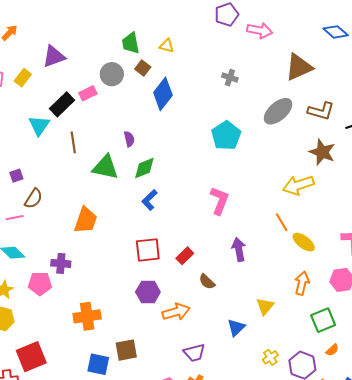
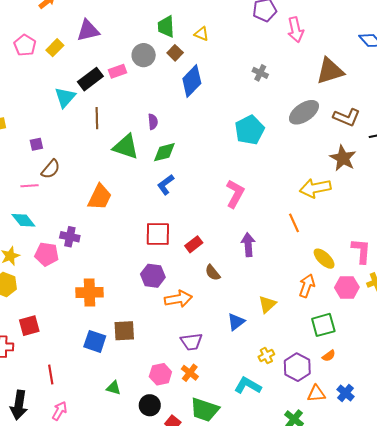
pink arrow: (260, 30) -> (296, 30), turned 60
yellow ellipse: (304, 242) -> (324, 259), moved
red square: (31, 357) -> (29, 326), size x0.7

